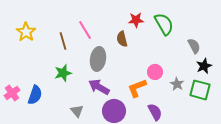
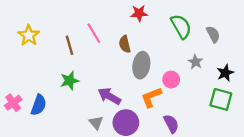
red star: (136, 20) -> (139, 13), moved
brown semicircle: (122, 39) -> (125, 44), moved
gray semicircle: (194, 46) -> (213, 34), moved
gray ellipse: (98, 59) -> (141, 65), moved
gray star: (177, 84) -> (195, 62), moved
gray triangle: (77, 111) -> (96, 123), moved

